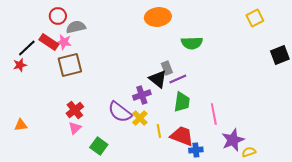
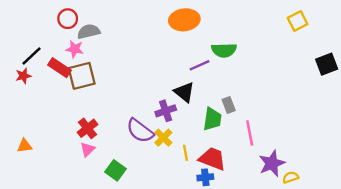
red rectangle: (49, 42) -> (60, 68), moved
gray rectangle: (167, 68) -> (229, 105), moved
purple line: (178, 79) -> (200, 65), moved
blue cross: (196, 150) -> (205, 177), moved

